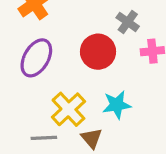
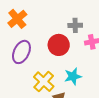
gray cross: (128, 22) -> (75, 25), turned -32

